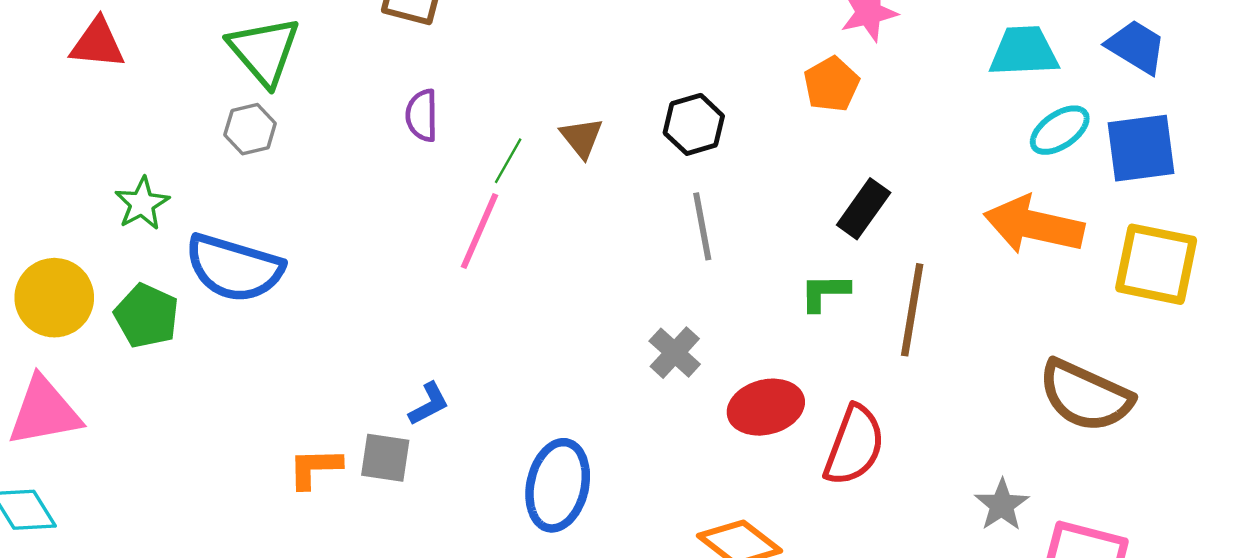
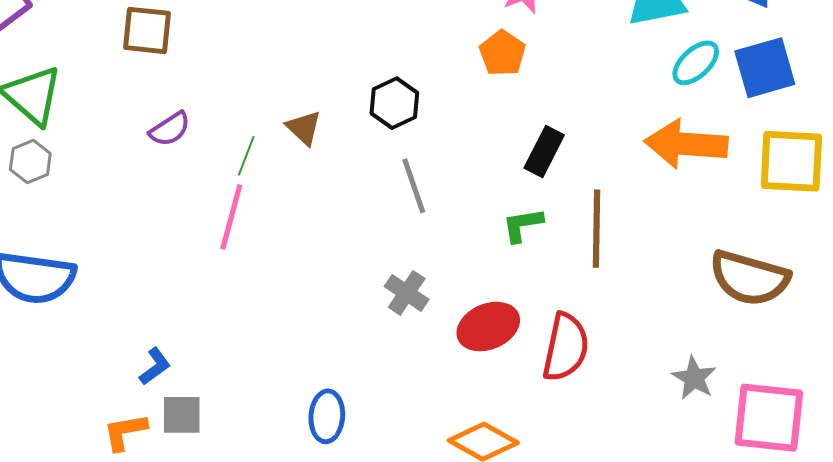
purple semicircle: (422, 115) -> (170, 129), turned -114
blue L-shape: (429, 404) -> (155, 366), moved
blue ellipse: (558, 485) -> (327, 416), size x0.7

